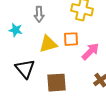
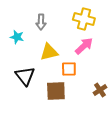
orange square: (71, 39) -> (69, 69), moved
pink arrow: (90, 51) -> (84, 46), moved

